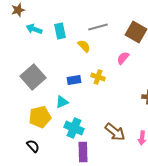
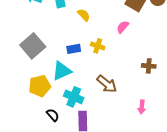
cyan triangle: (62, 102) -> (62, 71), size x1.5
brown arrow: (115, 132) -> (107, 84), moved
black semicircle: (33, 146) -> (53, 115), moved

